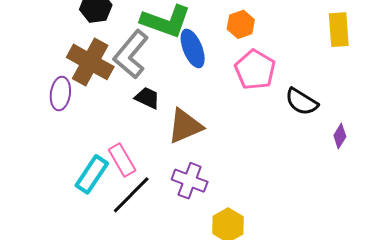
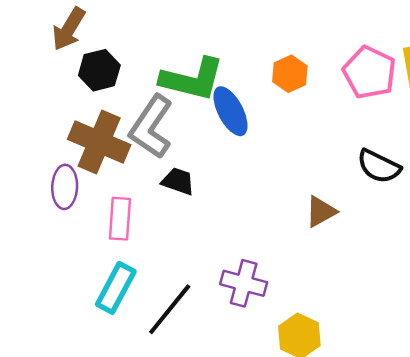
pink pentagon: (255, 70) -> (370, 72), moved
brown triangle: (185, 126) -> (321, 212), moved, size x0.7
pink rectangle: (122, 160) -> (120, 219), moved, turned 40

